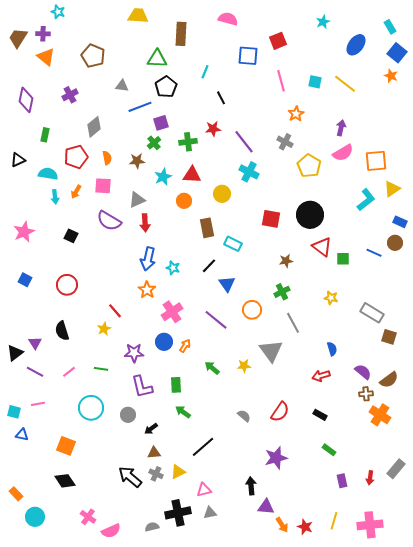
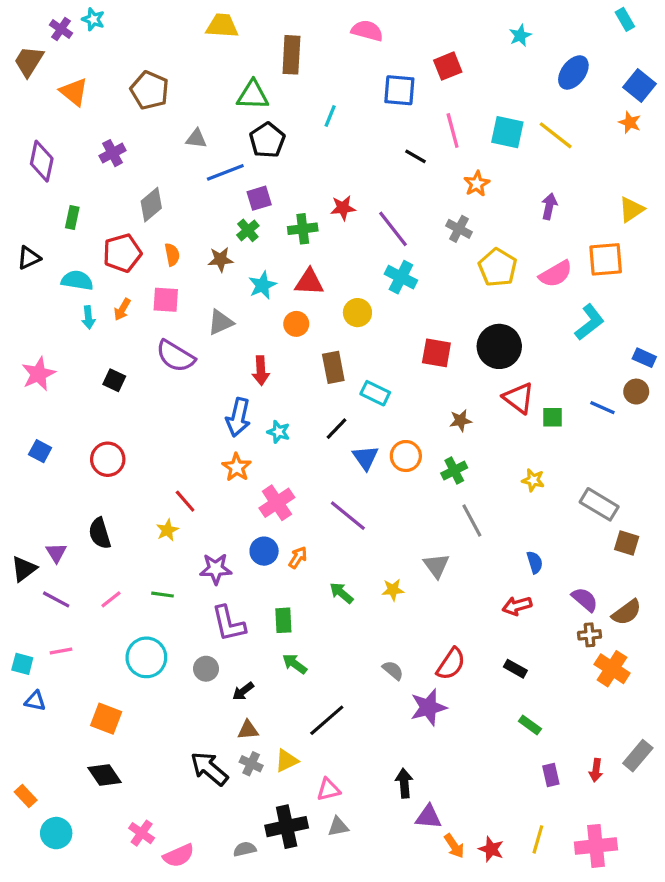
cyan rectangle: (390, 27) -> (625, 19), moved
purple cross: (43, 34) -> (61, 29), moved, turned 32
cyan square: (315, 82) -> (507, 132), size x1.5
black line: (221, 98) -> (415, 156), moved, turned -32
pink semicircle: (343, 153) -> (556, 274), moved
yellow triangle: (392, 189) -> (631, 209), moved
red arrow: (145, 223) -> (261, 371), moved
orange circle: (252, 310) -> (406, 456), moved
gray triangle: (271, 351) -> (436, 566), size x0.7
purple star: (276, 458) -> (428, 707), moved

